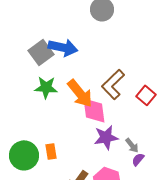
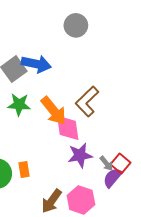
red square: (146, 95) -> (121, 163), moved
purple semicircle: (138, 159) -> (112, 178), size x1.5

